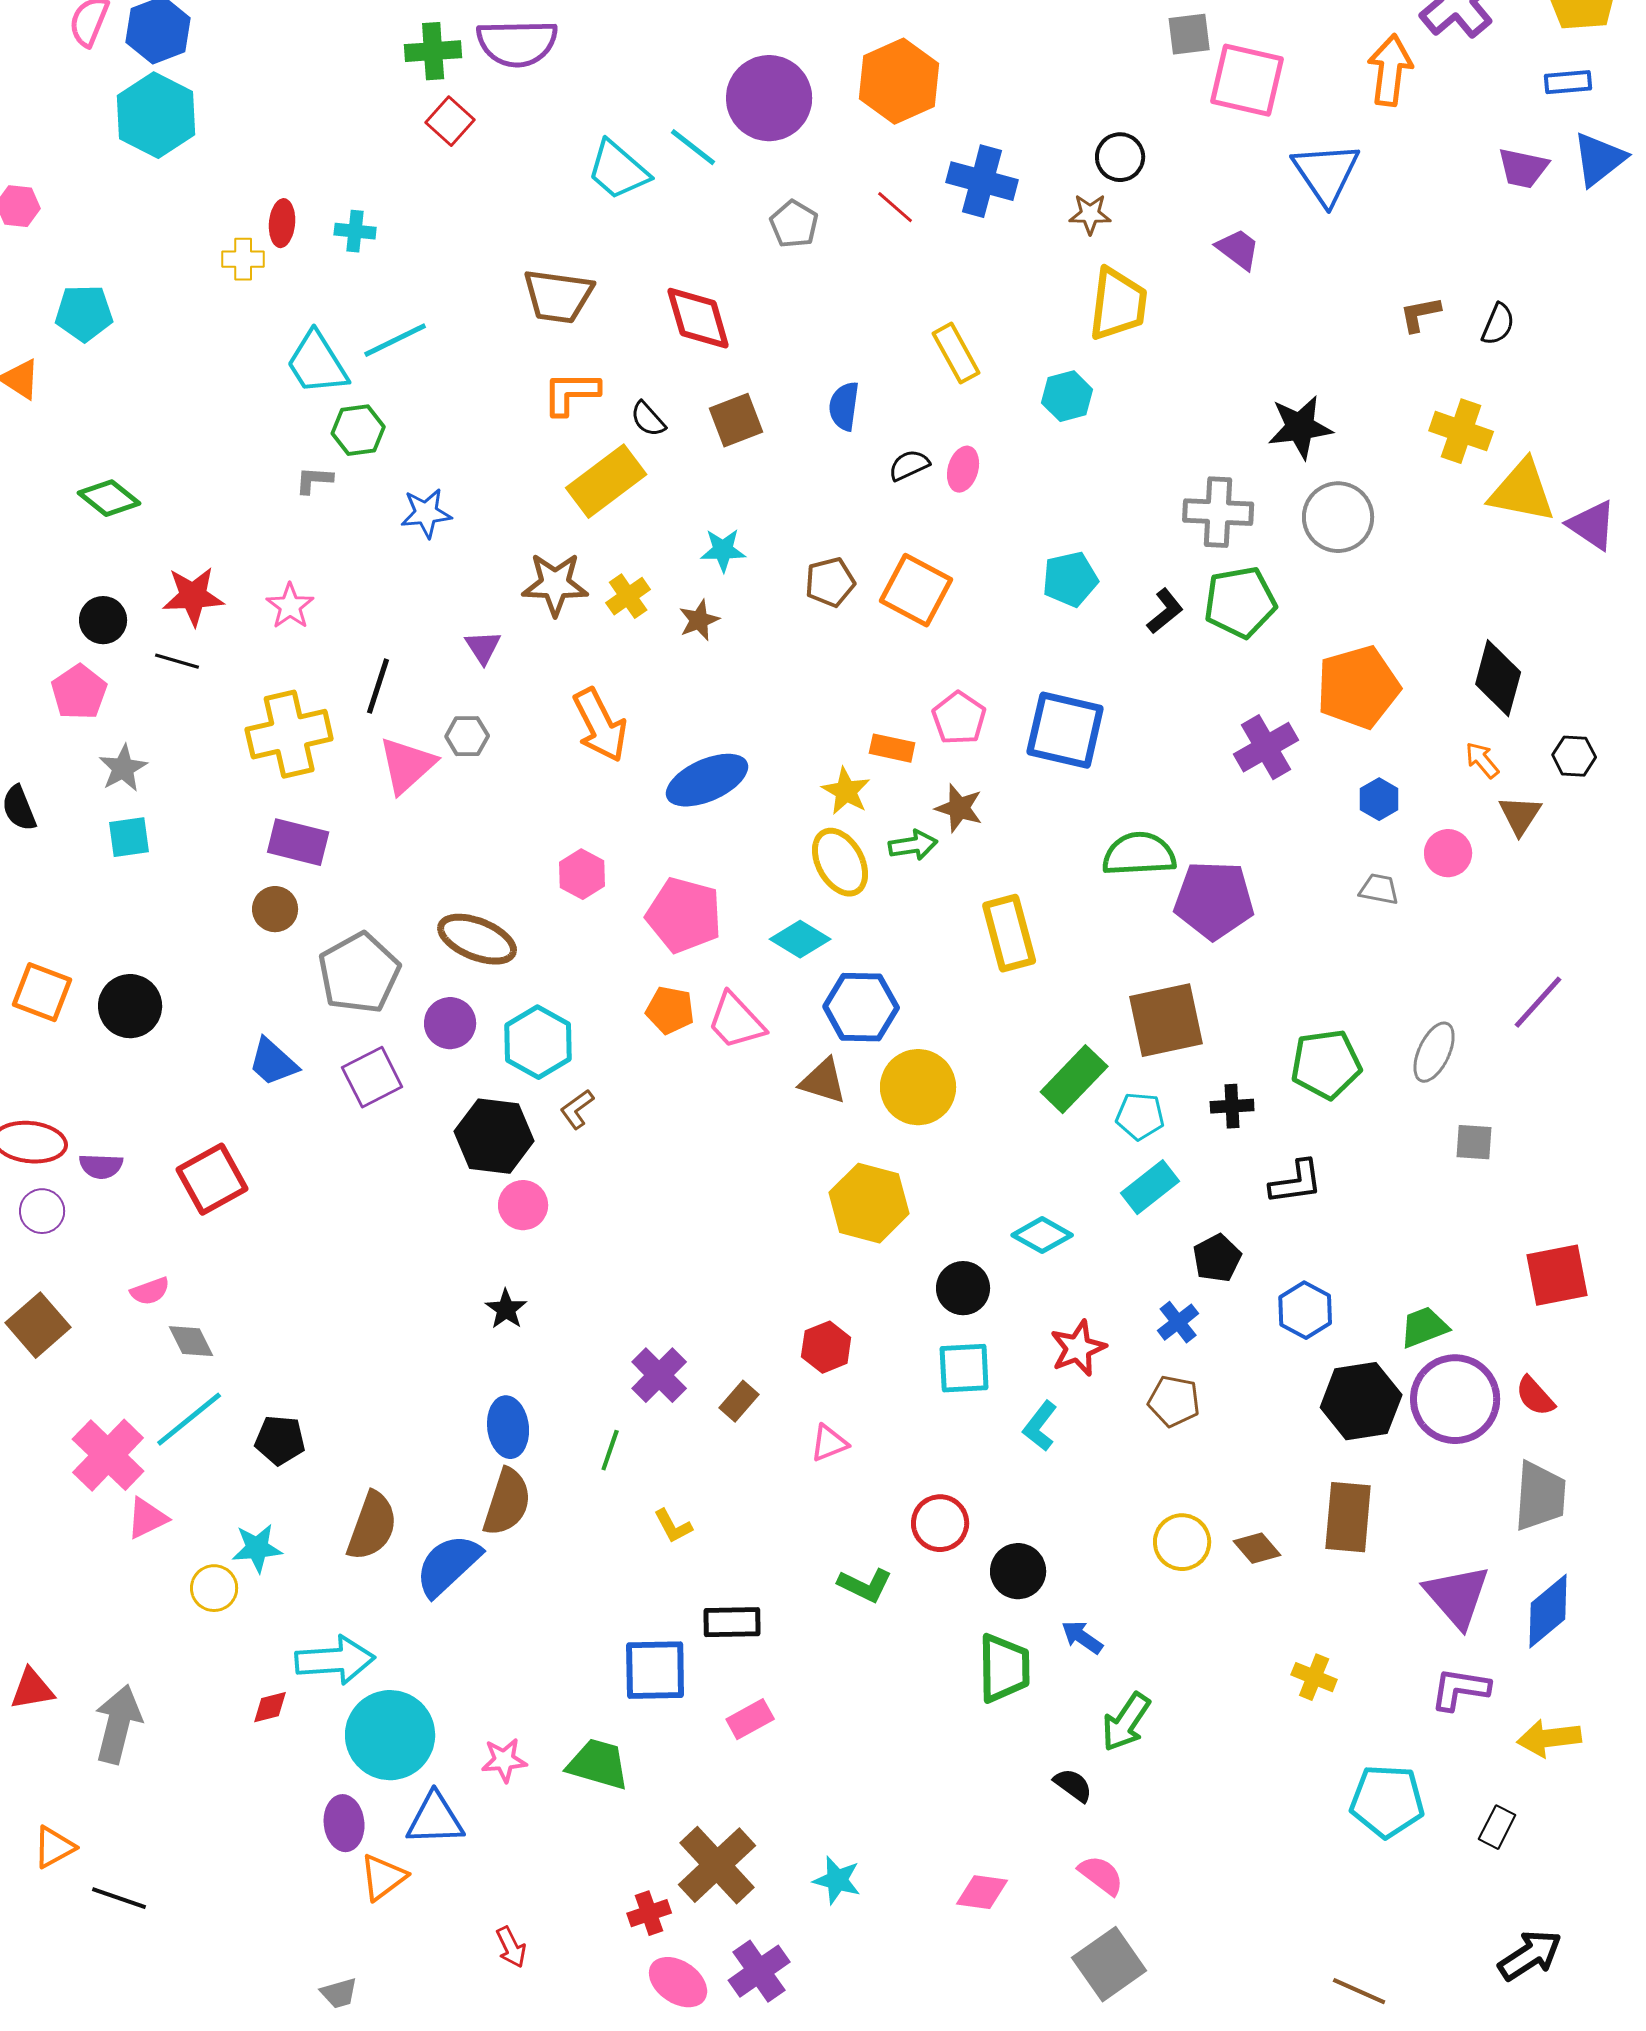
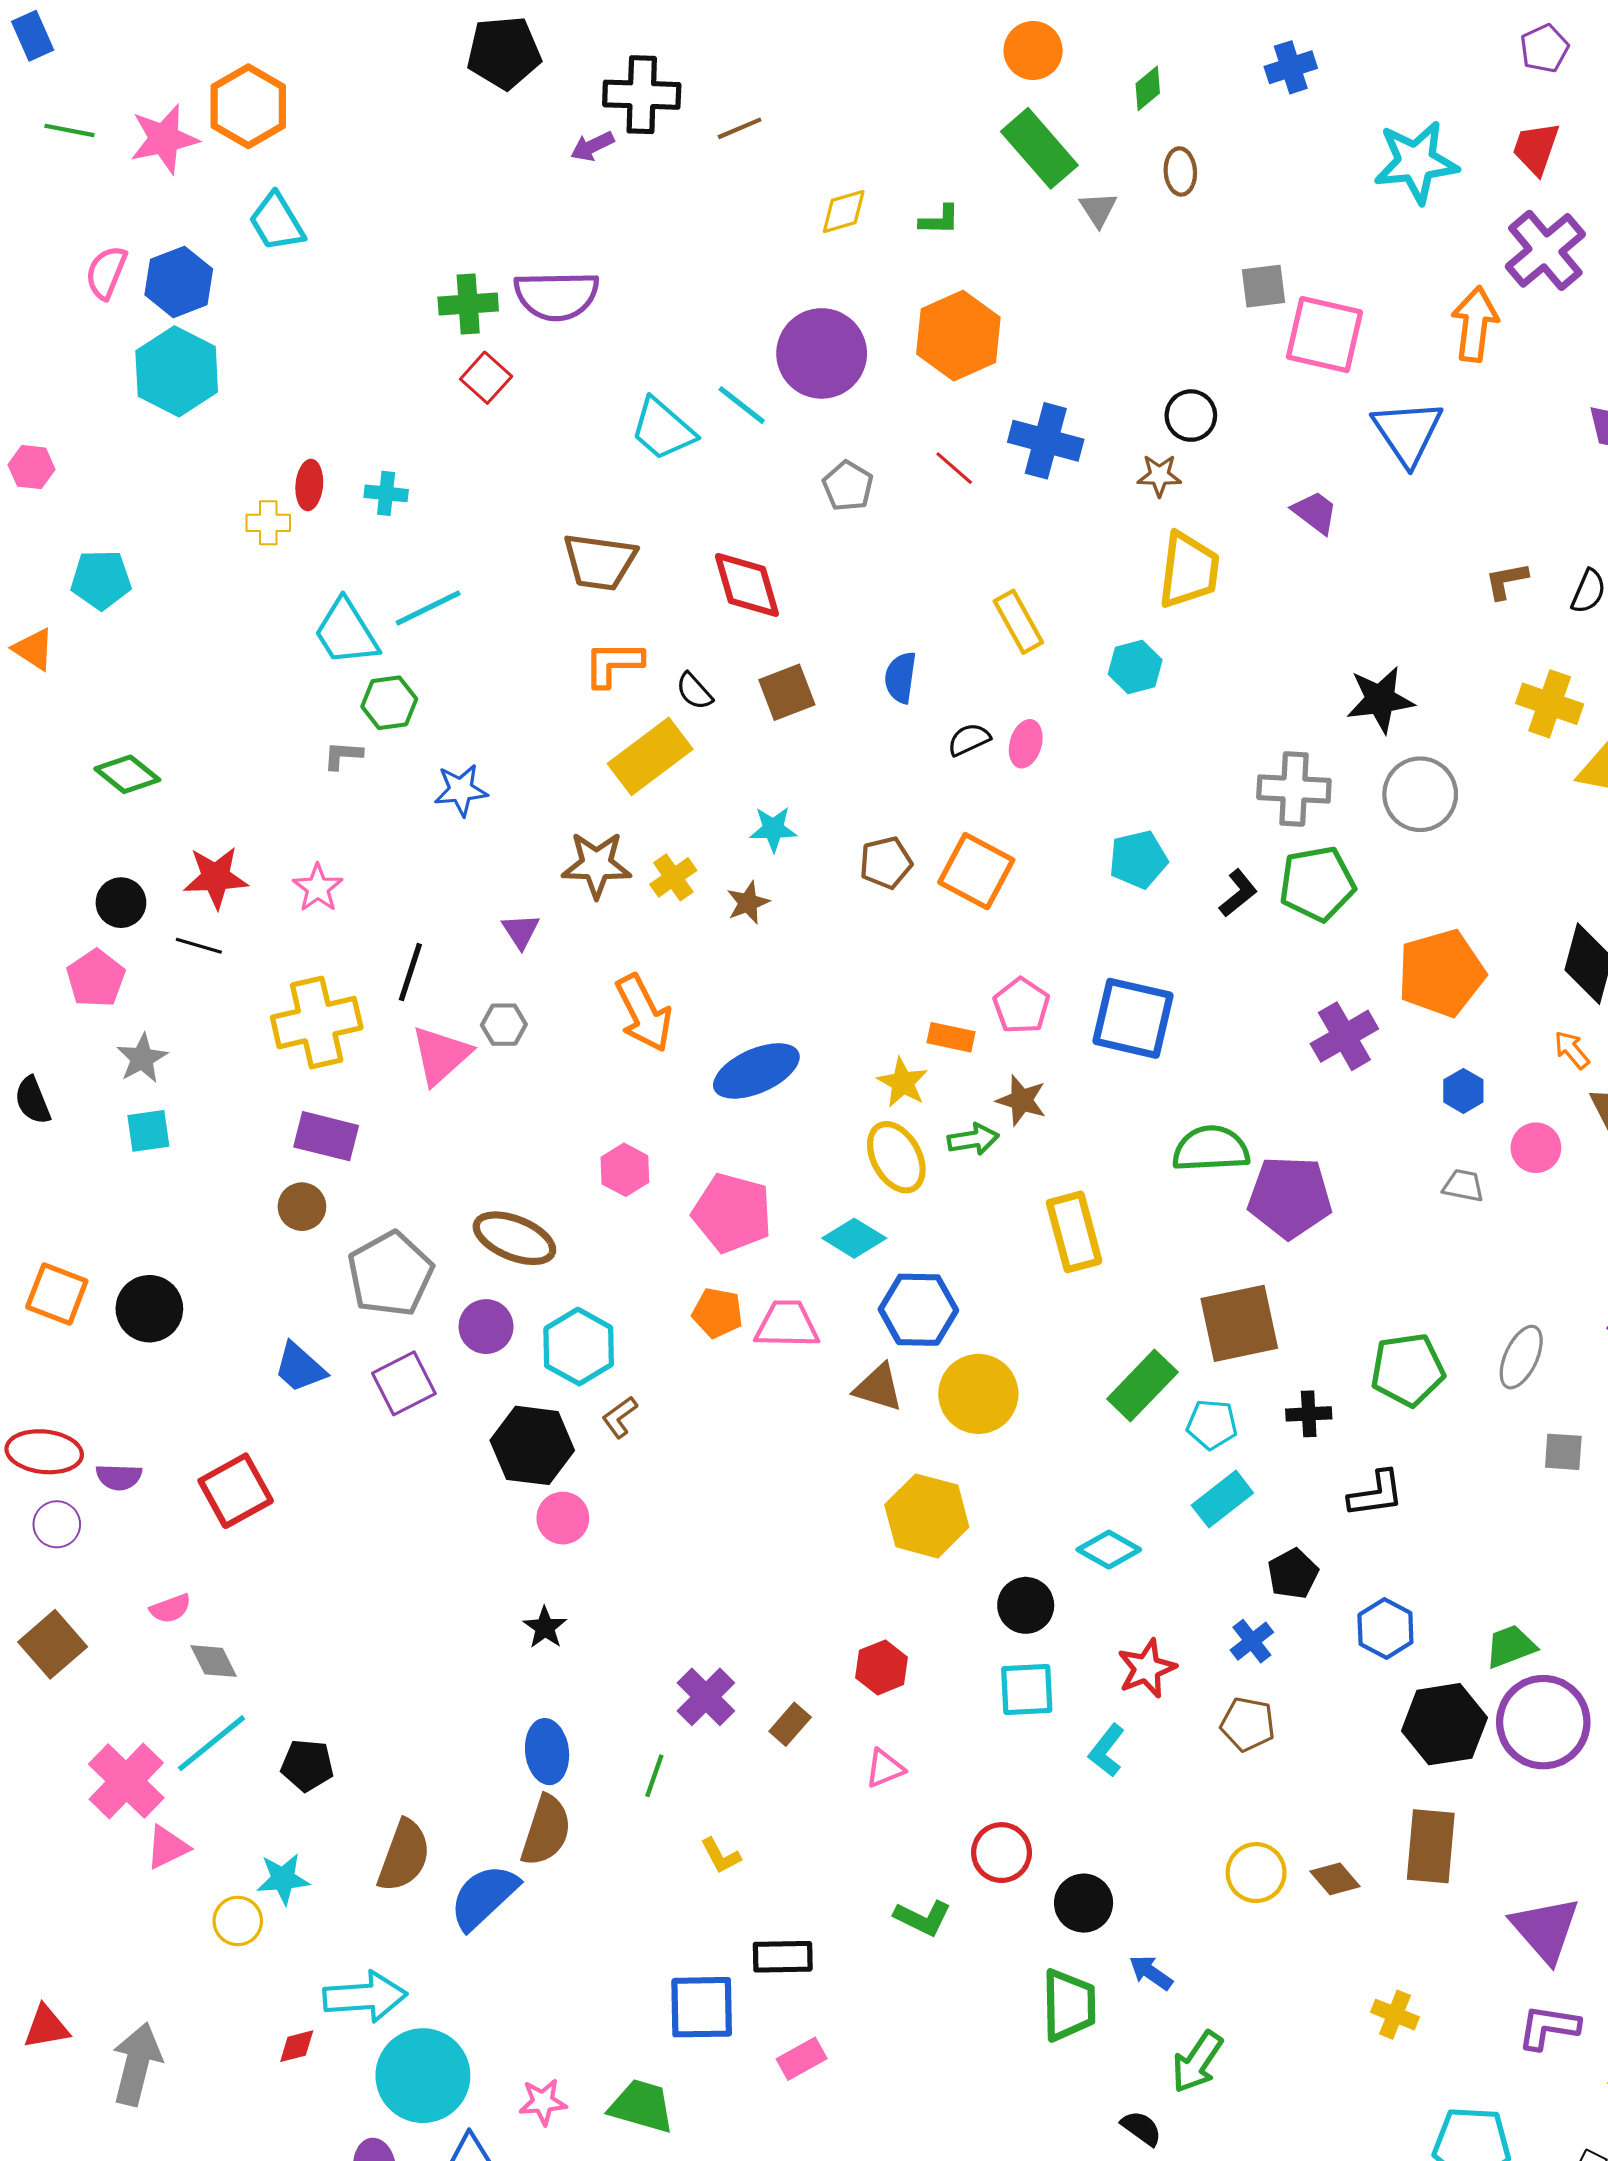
pink trapezoid: (736, 1021) -> (787, 1324), turned 134

